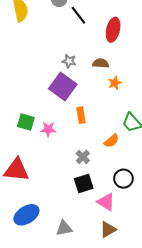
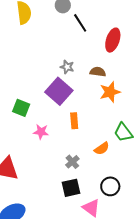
orange star: (115, 83) -> (110, 92), size x1.5
green square: (26, 122) -> (21, 108), moved

